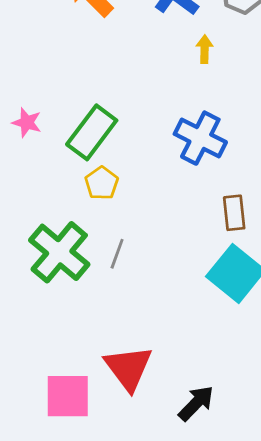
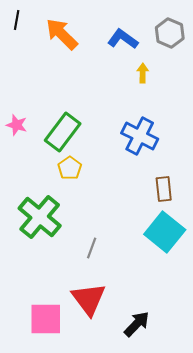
gray line: (117, 254) -> (92, 248), moved

